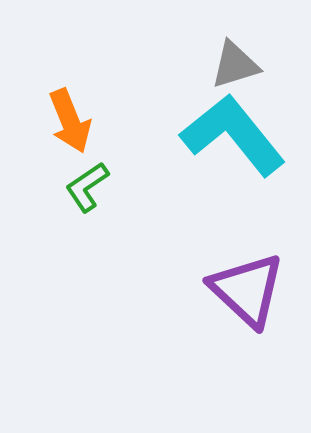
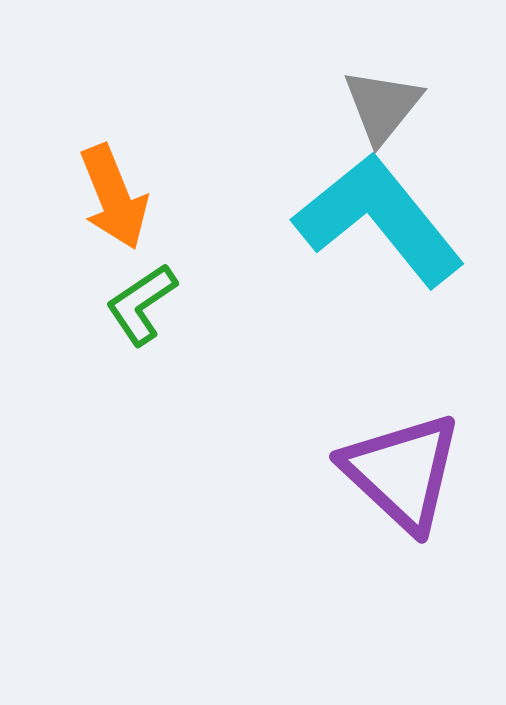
gray triangle: (235, 65) -> (382, 106), turned -34

